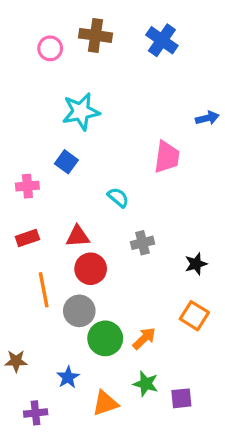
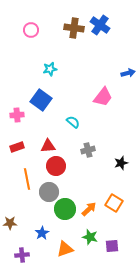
brown cross: (95, 35) -> (74, 28), moved
cyan star: (81, 112) -> (50, 69), size x0.6
pink trapezoid: (167, 157) -> (103, 97), turned 30
blue square: (66, 162) -> (41, 100), size x1.5
orange square: (194, 316) -> (114, 203), moved

